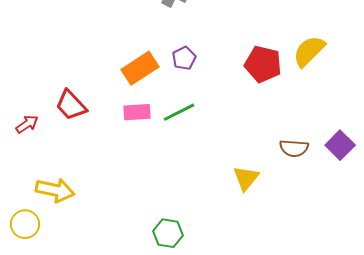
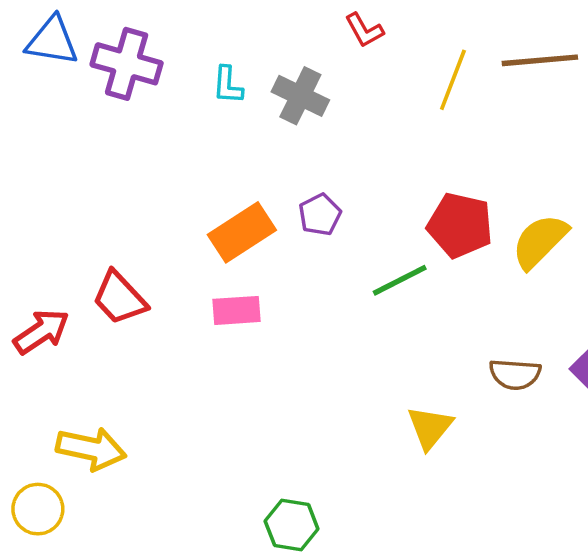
yellow semicircle: (309, 51) -> (540, 241), moved
green line: (179, 112) -> (400, 280), moved
red arrow: (27, 124) -> (41, 332), size x1.4

